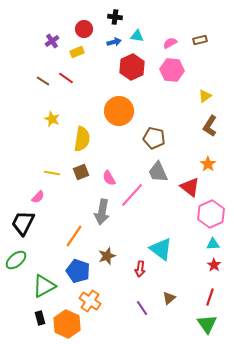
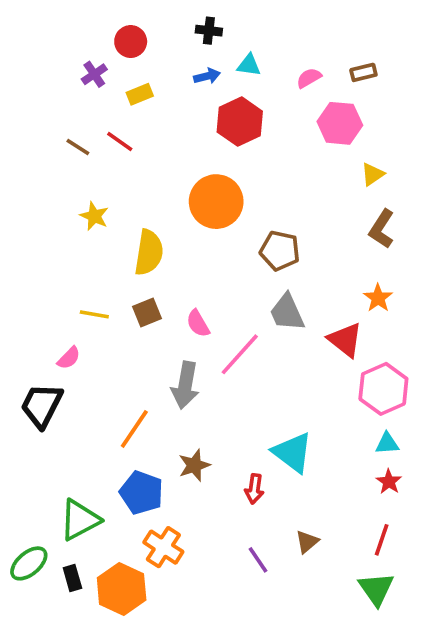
red circle: (84, 29) -> (131, 42), moved
pink hexagon: (172, 70) -> (340, 123), moved
green ellipse: (16, 260) -> (29, 563), moved

